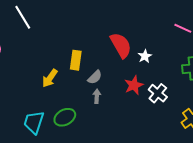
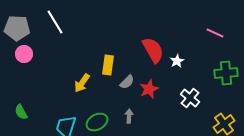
red star: (134, 85) -> (149, 89), moved
gray arrow: (97, 96) -> (129, 116), moved

